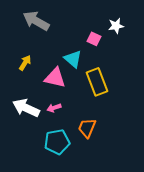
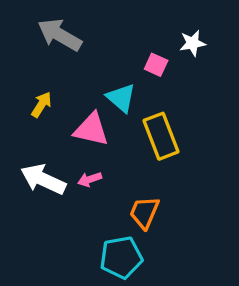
cyan pentagon: (57, 142) -> (121, 257), moved

